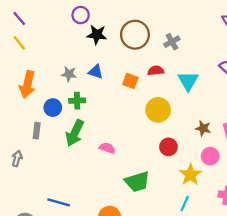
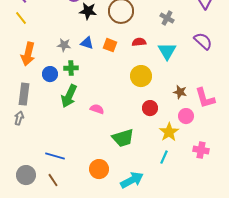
gray cross: (172, 42) -> (167, 18), moved, turned -32
orange square: (130, 81) -> (110, 45), moved
gray rectangle: (37, 131) -> (24, 94), moved, size x1.5

